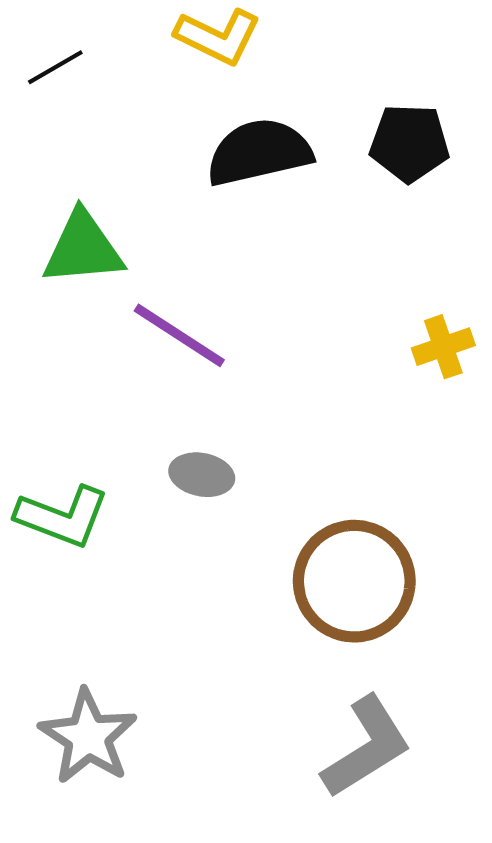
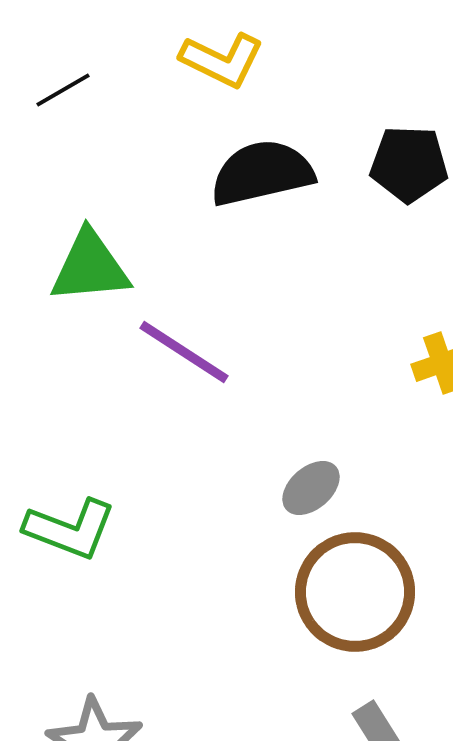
gray ellipse: (202, 475) -> (311, 488), moved, turned -52

